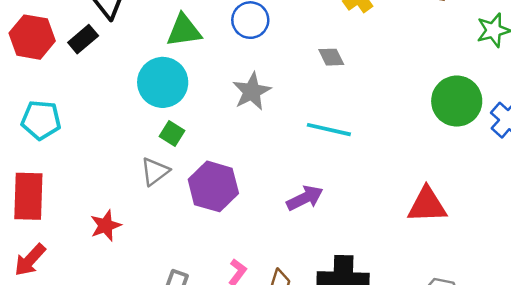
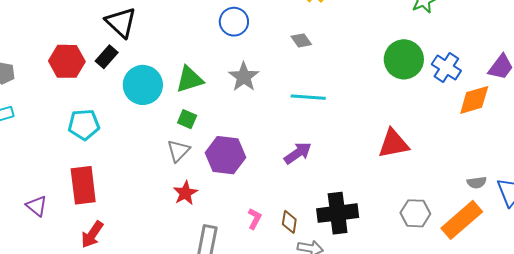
green triangle: (184, 30) -> (190, 79), moved
cyan circle: (163, 82) -> (143, 85), moved
red star: (106, 225) -> (185, 193), moved

